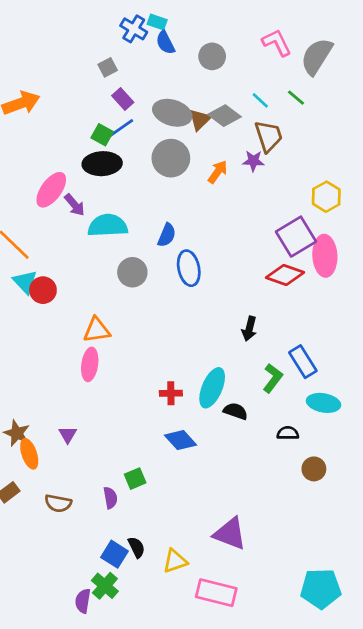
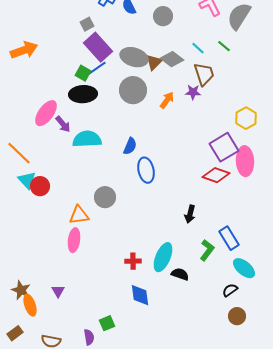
purple rectangle: (123, 99) -> (98, 47), size x1.8
gray circle: (132, 272) -> (105, 197), moved
cyan ellipse: (324, 403) -> (244, 268), turned 30
black semicircle: (288, 433) -> (230, 290), moved, turned -35
blue diamond: (180, 440) -> (140, 295), turned 35

